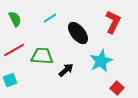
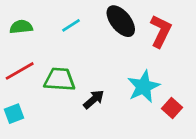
green semicircle: (15, 19) -> (21, 27), turned -70
black ellipse: (78, 33) -> (121, 21), moved
red square: (117, 88) -> (172, 108), moved

